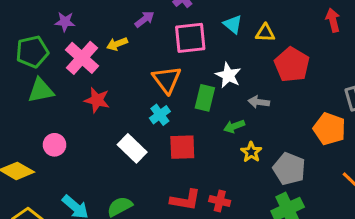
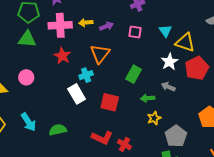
purple arrow: (145, 19) -> (106, 26), moved
yellow triangle: (265, 33) -> (185, 43), size x1.5
pink square: (190, 38) -> (135, 32), size x0.6
pink cross: (82, 58) -> (60, 25), turned 30
white star: (228, 75) -> (169, 62), moved
orange triangle: (167, 80) -> (100, 54), moved
cyan cross: (160, 115) -> (86, 75), moved

